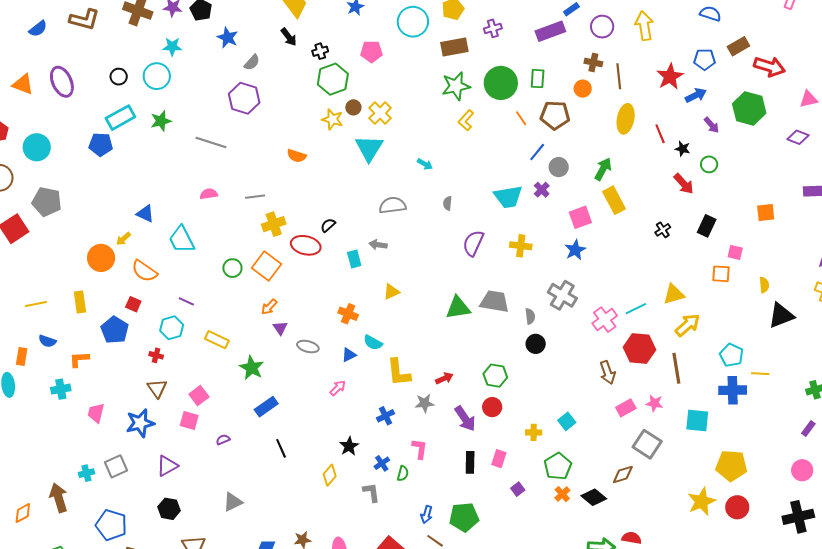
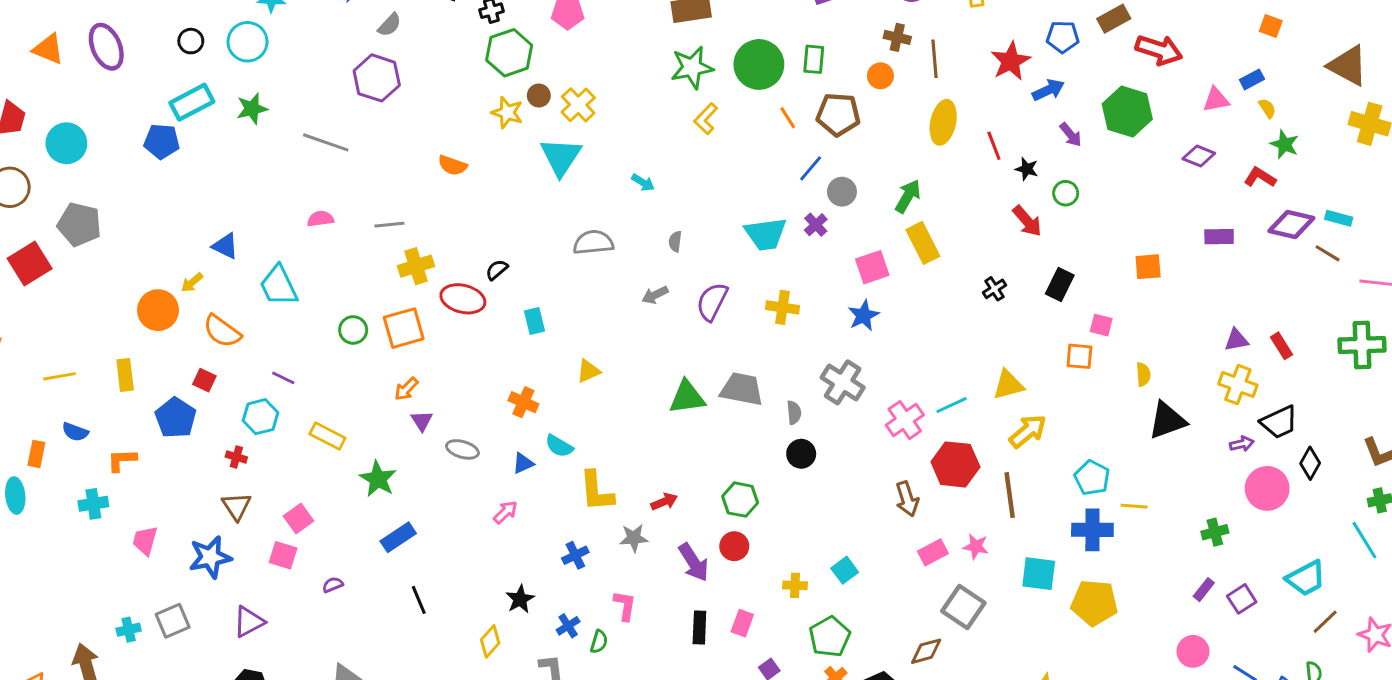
gray arrow: (378, 245) -> (655, 295), moved, turned -36
orange square: (266, 266) -> (404, 328), turned 36
yellow pentagon: (731, 466) -> (1094, 603), moved

